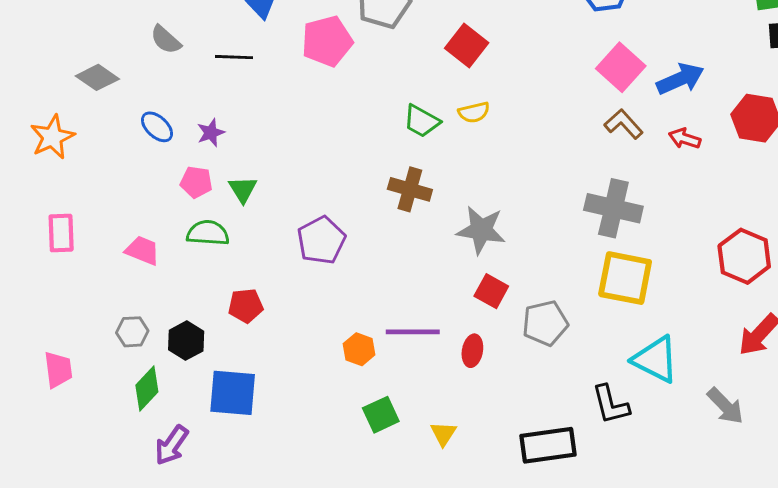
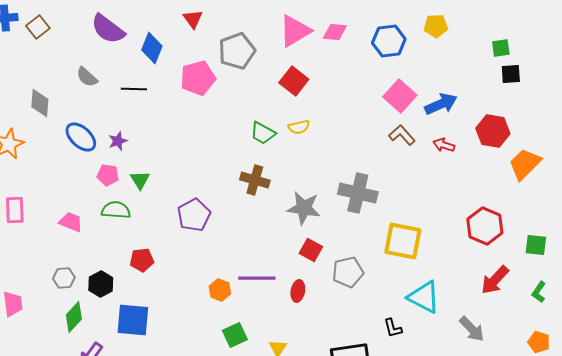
gray diamond: (97, 77) -> (40, 103), turned 60
blue ellipse: (157, 127) -> (81, 137), size x1.4
gray cross: (613, 208) -> (358, 193), moved
black L-shape: (611, 405) -> (393, 328), size x0.7

